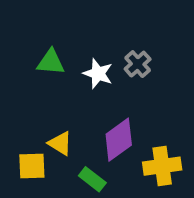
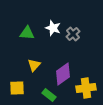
white star: (98, 74) -> (53, 28), moved
yellow triangle: (60, 143) -> (34, 65), moved, turned 40

